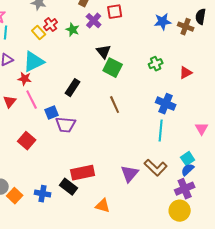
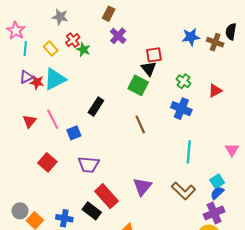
red square: (115, 12) -> (154, 55), moved
green star: (73, 30) -> (83, 50), moved
yellow rectangle: (39, 33) -> (51, 48), moved
black triangle: (104, 52) -> (149, 69), moved
green cross: (156, 64) -> (183, 81), turned -32
red star: (25, 79) -> (37, 82), moved
blue cross: (166, 104) -> (181, 109), moved
purple trapezoid: (66, 125) -> (89, 164), moved
red rectangle: (83, 173) -> (106, 196), turned 60
purple triangle: (130, 174) -> (142, 187), moved

